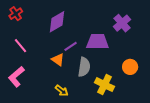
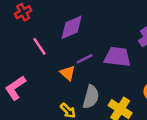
pink line: (21, 46) -> (40, 46), moved
gray semicircle: (84, 67) -> (91, 97), moved

